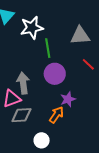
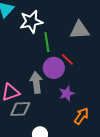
red line: (88, 64) -> (68, 59), moved
gray arrow: (23, 83) -> (36, 82), moved
orange arrow: (56, 115) -> (81, 116), moved

